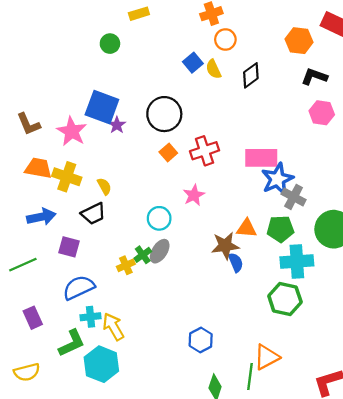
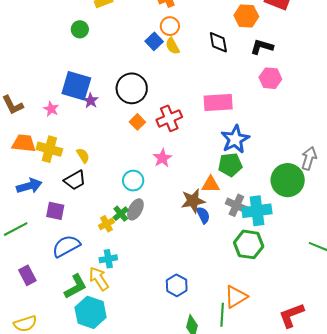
orange circle: (225, 39) -> (170, 26), moved
black diamond: (251, 75) -> (218, 42), moved, turned -60
pink star: (72, 131) -> (51, 109), size x0.6
pink rectangle: (261, 158) -> (218, 102), moved
gray cross: (294, 197) -> (236, 205), moved
green pentagon: (280, 229) -> (230, 165), moved
cyan cross: (90, 317) -> (108, 259), moved
green L-shape: (72, 343) -> (75, 286), moved

